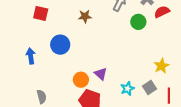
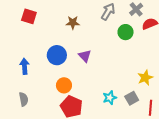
blue circle: (60, 45) -> (57, 55), moved
blue arrow: (31, 56) -> (25, 66), moved
purple triangle: (101, 74) -> (85, 56), moved

